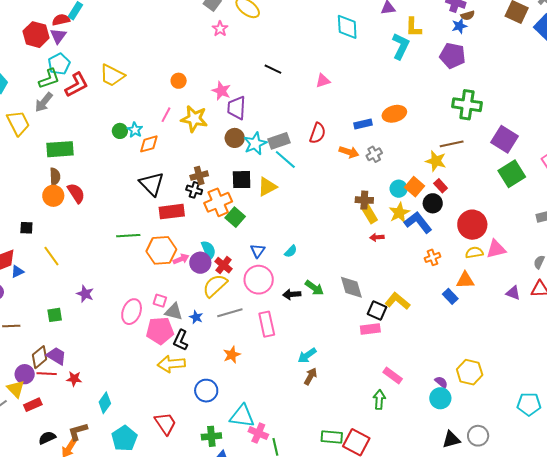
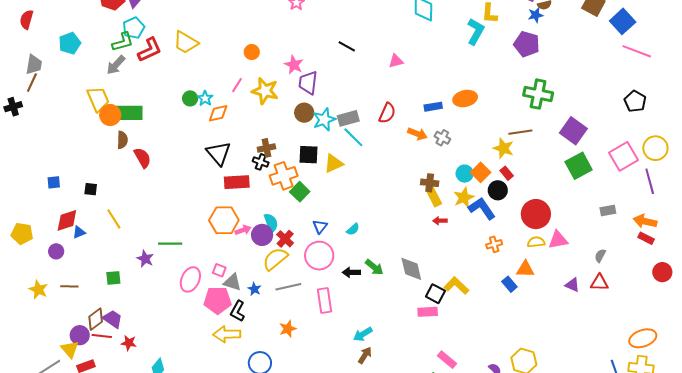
yellow trapezoid: (18, 123) -> (98, 99), moved
gray cross: (374, 154) -> (442, 138), turned -35
orange circle: (53, 196) -> (110, 115), moved
green line: (128, 236) -> (170, 244), moved

